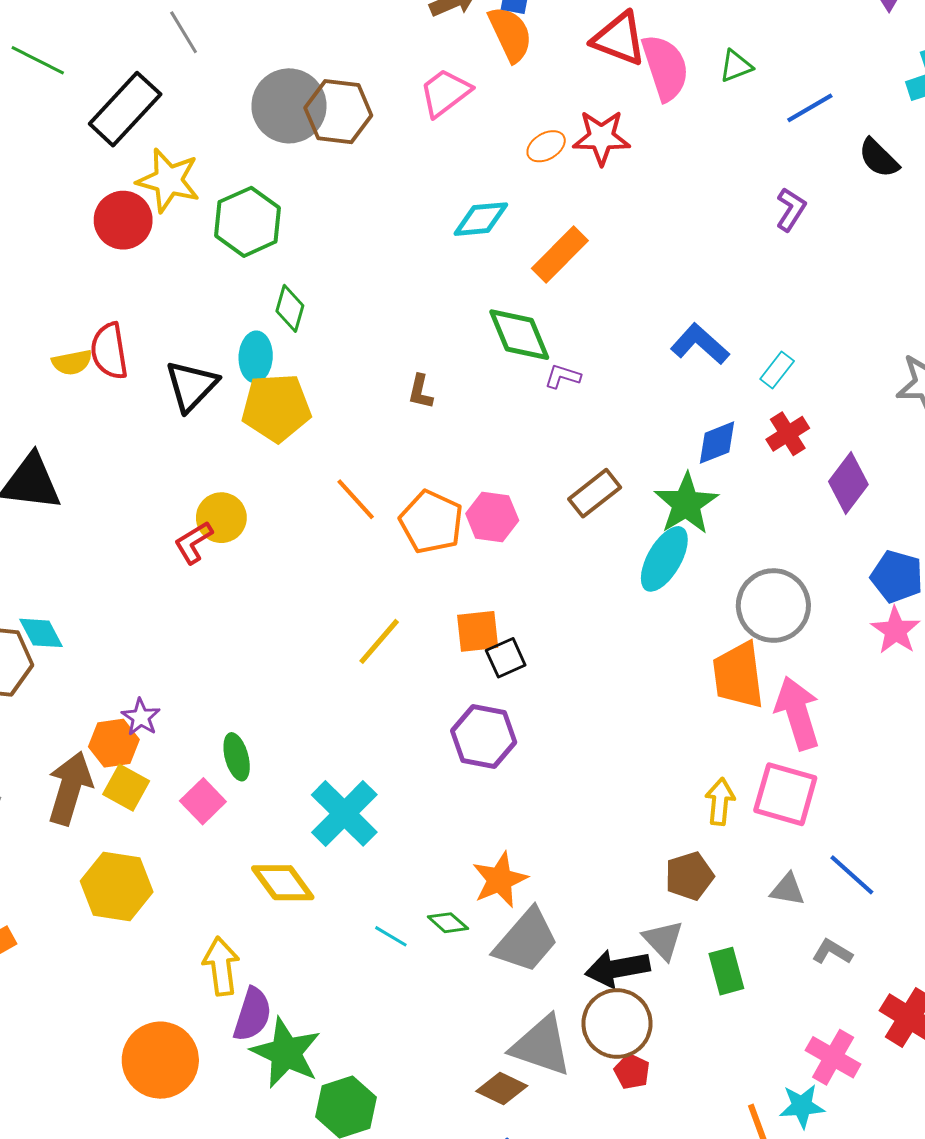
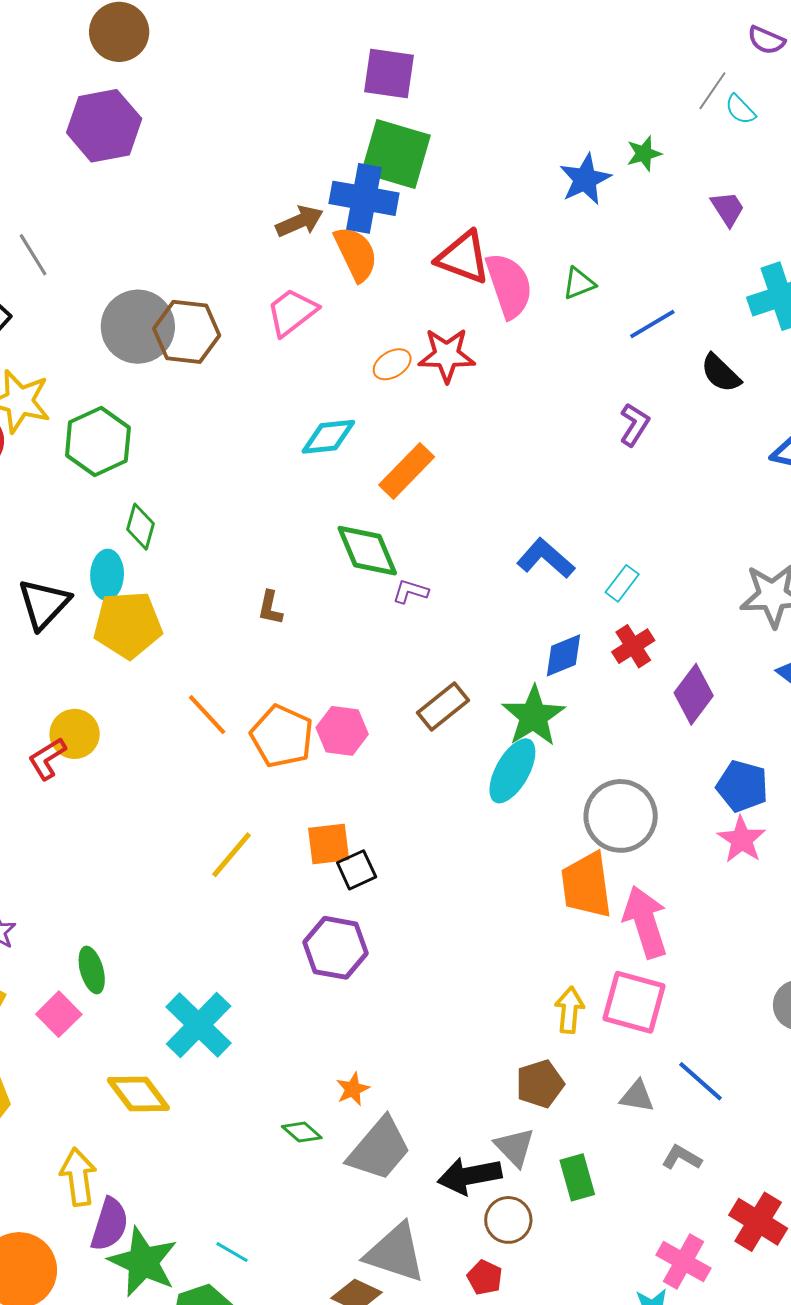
orange star: (500, 880) -> (353, 1089), size x0.6
cyan line: (391, 936) -> (232, 1252), moved
brown circle: (617, 1024) -> (508, 1220), moved, size x0.7

